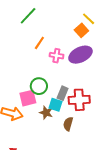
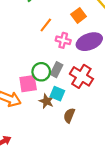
orange square: (81, 30) -> (79, 15), moved
gray rectangle: (63, 93) -> (56, 70), moved
red cross: (79, 100) -> (81, 76), moved, turned 30

